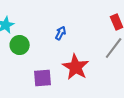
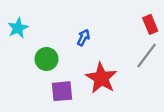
green circle: (20, 45) -> (46, 59), moved

